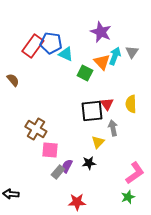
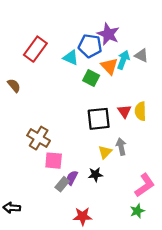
blue pentagon: (51, 43) -> (90, 46), moved
gray triangle: (132, 52) -> (142, 55), turned -40
red triangle: (107, 104) -> (124, 111), moved
gray arrow: (113, 128) -> (121, 147), moved

